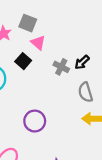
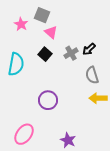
black square: (23, 61) -> (45, 54), moved
gray cross: (61, 67) -> (71, 53), turned 32

